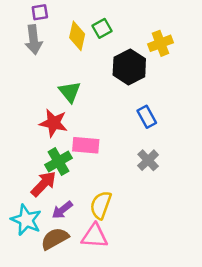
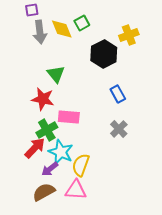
yellow diamond: (77, 36) -> (62, 29), turned -35
gray arrow: (34, 40) -> (40, 32), moved
cyan star: (26, 220) -> (61, 152), moved

